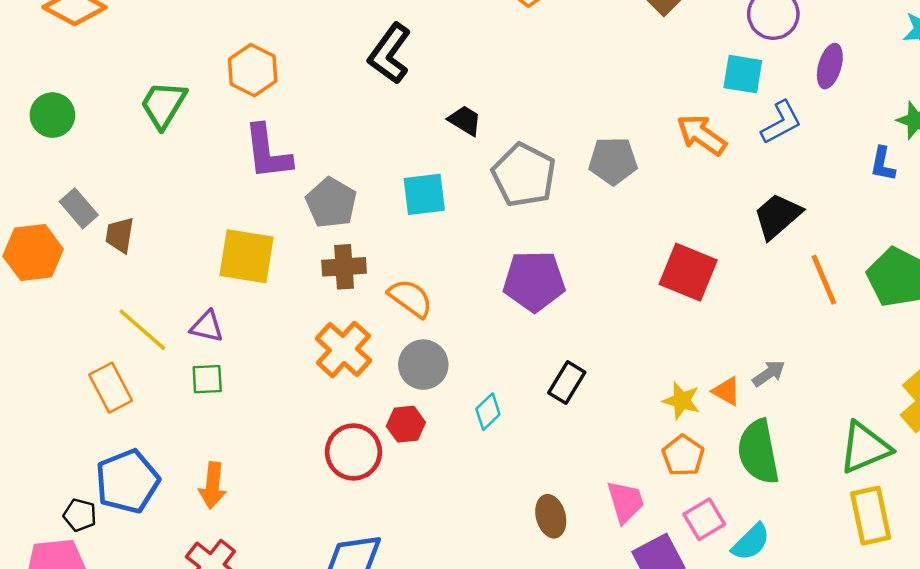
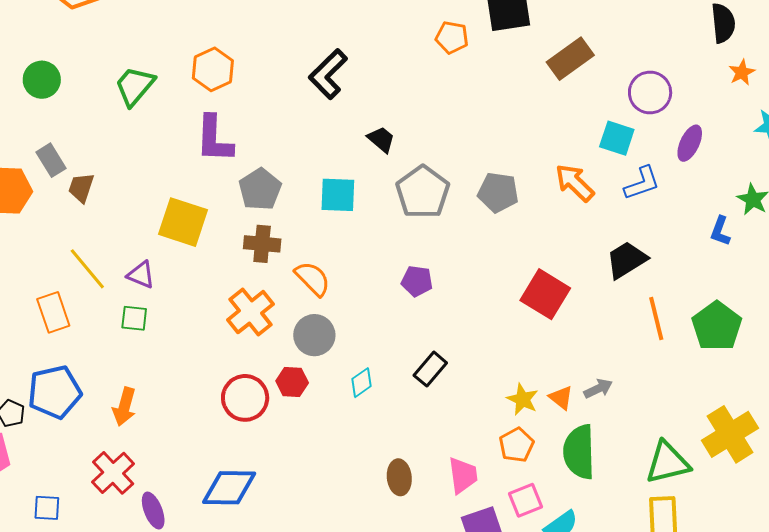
purple pentagon: (534, 281) -> (417, 281), size x0.6

